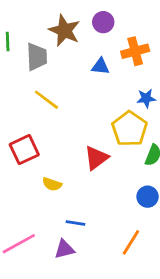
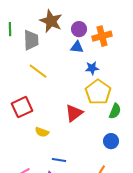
purple circle: (103, 22) -> (79, 29), moved
blue star: (146, 98) -> (92, 68), moved

